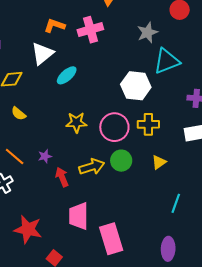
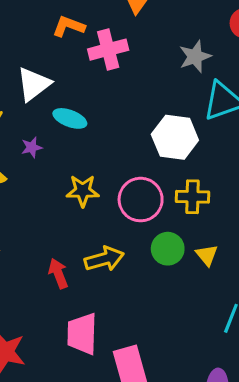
orange L-shape: (55, 26) -> (69, 26), moved
cyan ellipse: (67, 75) -> (70, 118), turned 60
purple star: (45, 156) -> (32, 147), moved
green circle: (121, 161) -> (168, 249), moved
yellow triangle: (159, 162) -> (207, 255), turned -35

